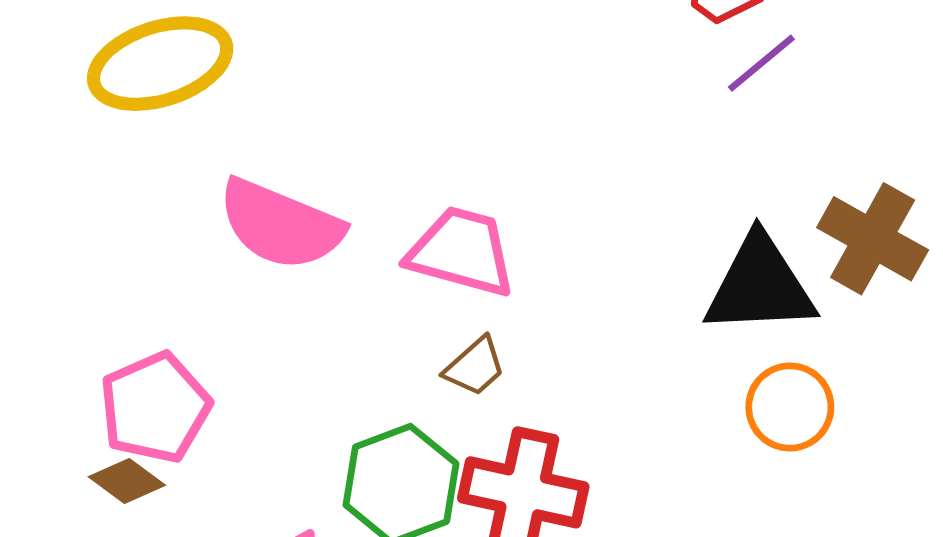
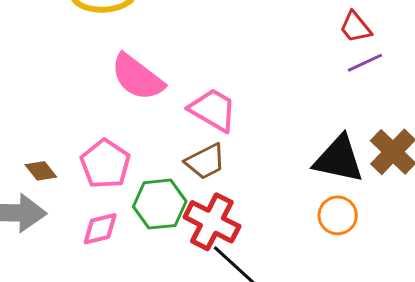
brown trapezoid: (475, 367) -> (205, 161), size x1.4
pink pentagon: (155, 408) -> (105, 164), moved, turned -30

